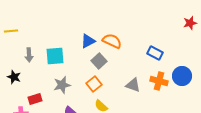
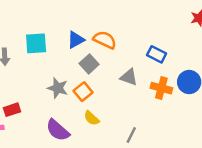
cyan square: (55, 56) -> (36, 43), moved
gray star: (62, 85) -> (58, 88), moved, turned 30
gray triangle: (133, 85) -> (129, 77), moved

